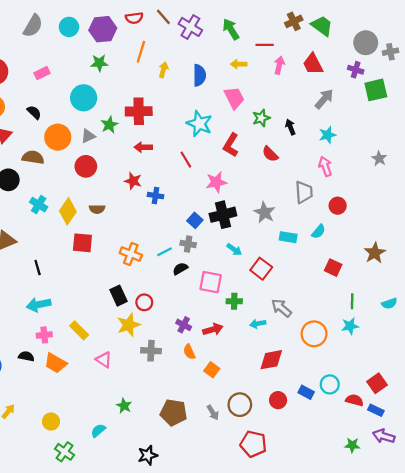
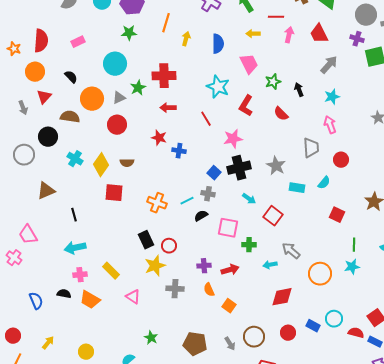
purple cross: (184, 325) -> (204, 266), turned -32

